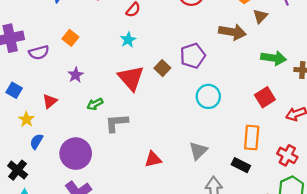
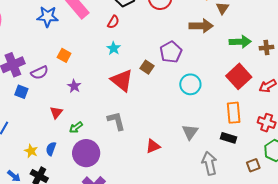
blue square: (14, 90) -> (21, 92), moved
red square: (265, 97) -> (239, 76), size x1.4
green arrow: (95, 104) -> (76, 127), moved
yellow star: (26, 119) -> (31, 151), moved
gray L-shape: (117, 123) -> (116, 121), turned 90

